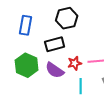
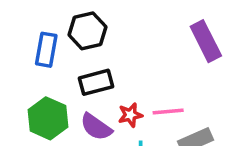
black hexagon: (67, 18) -> (87, 31), moved

